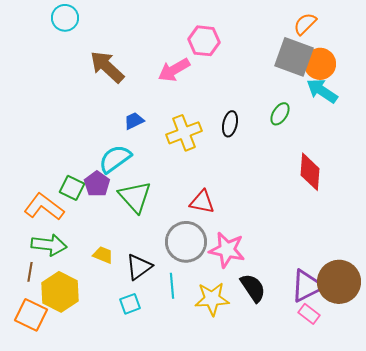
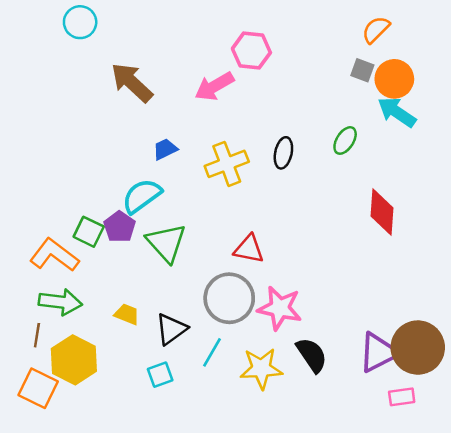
gray square: (294, 57) -> (362, 70), size x0.5
cyan line: (172, 286) -> (212, 352), turned 35
pink rectangle: (309, 314) -> (402, 397), moved, turned -45

